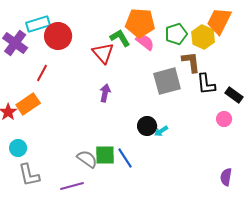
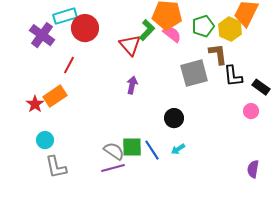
green L-shape: (120, 38) -> (147, 30), turned 75
cyan arrow: (161, 131) -> (178, 149), moved
purple line: (72, 186) -> (113, 168), moved

